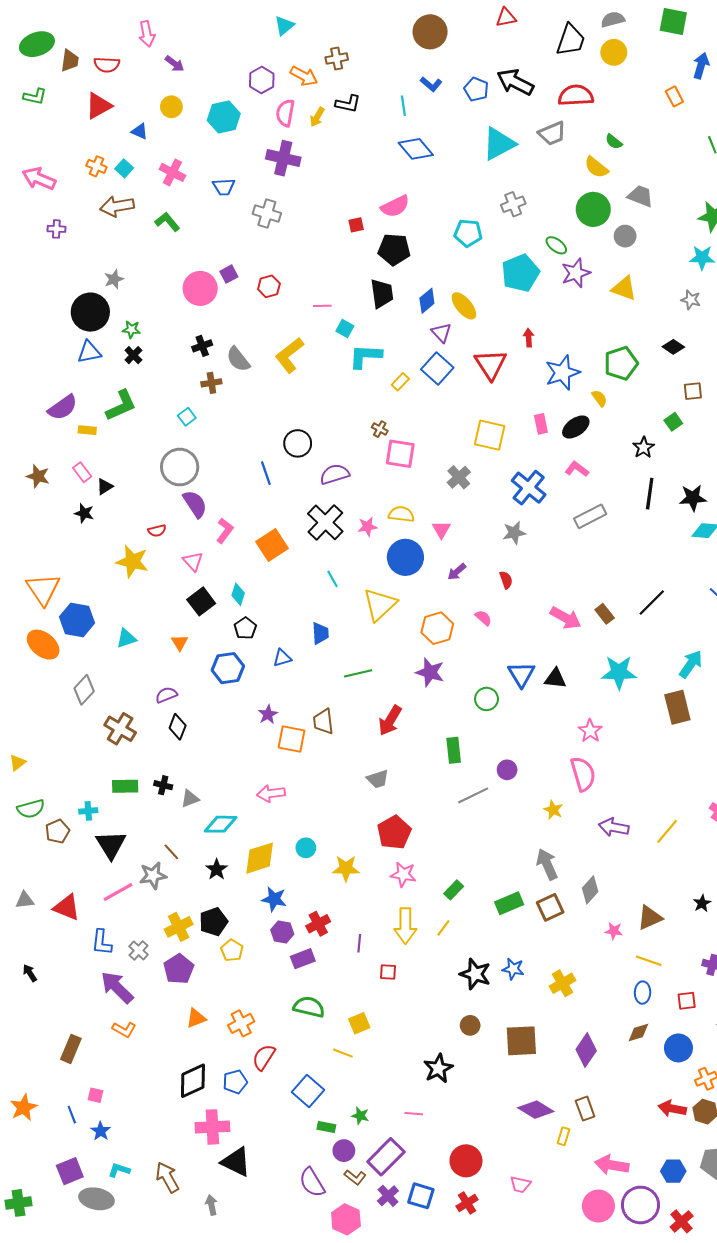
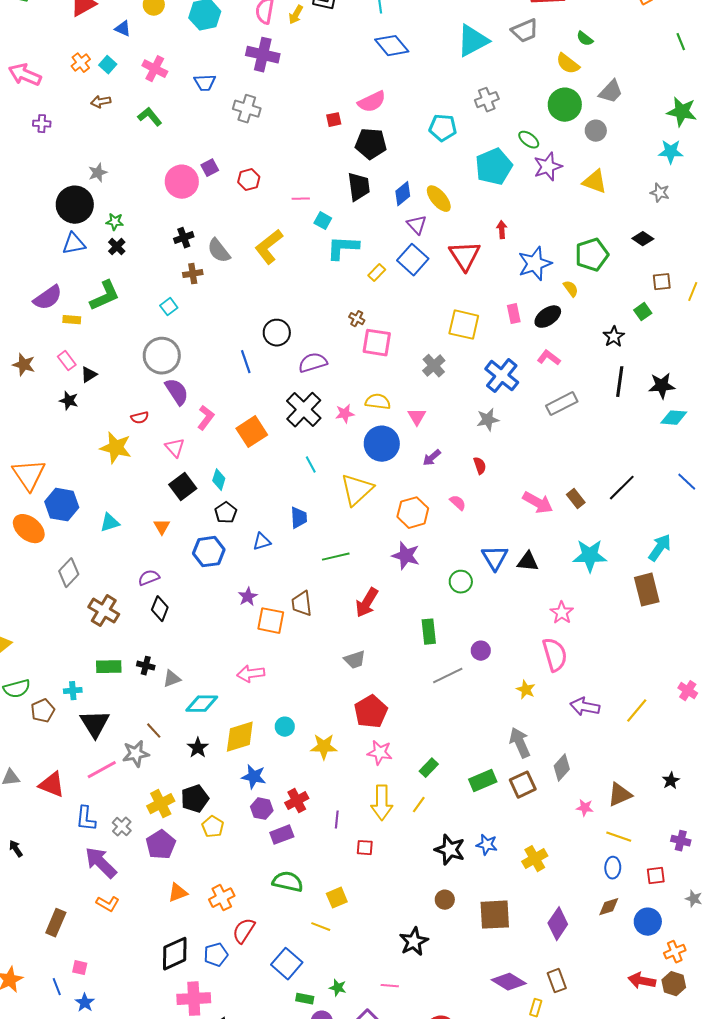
orange cross: (96, 166) -> (81, 63), turned 30
gray trapezoid: (640, 196) -> (611, 92), turned 112
brown arrow: (117, 206) -> (101, 102), size x0.6

